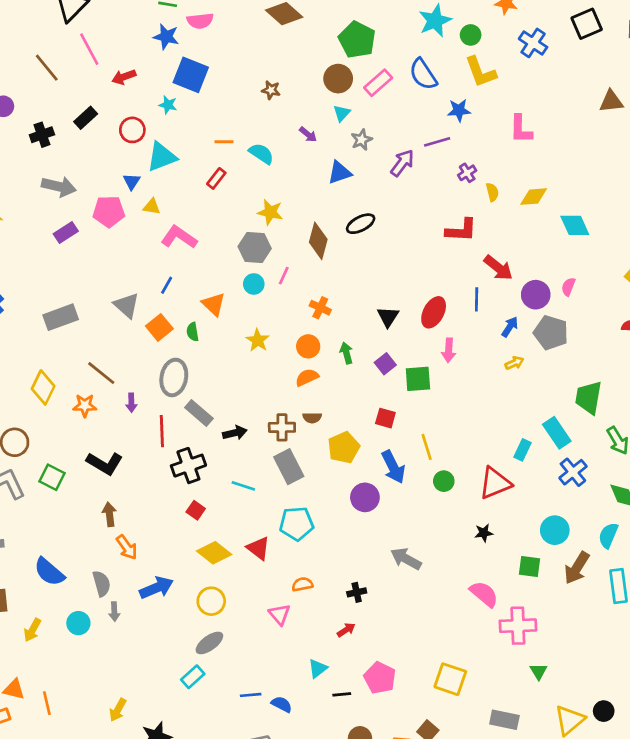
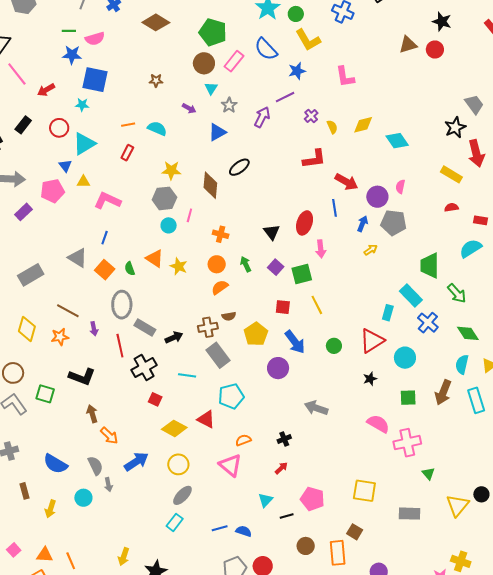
orange triangle: (214, 304) -> (155, 258), moved
yellow line: (427, 447) -> (317, 305), moved
cyan circle: (555, 530) -> (405, 358), moved
pink triangle: (280, 614) -> (230, 465), size x1.4

